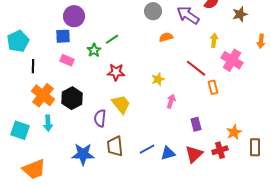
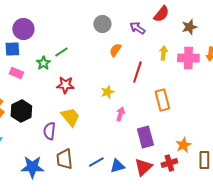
purple arrow: (188, 15) -> (137, 28), size x0.7
orange semicircle: (166, 37) -> (115, 50), turned -40
pink cross: (232, 60) -> (188, 58), moved, turned -30
red line: (196, 68) -> (137, 72), moved, turned 70
orange rectangle: (213, 87) -> (162, 100), size x1.5
purple rectangle: (196, 124) -> (145, 137), size x1.5

